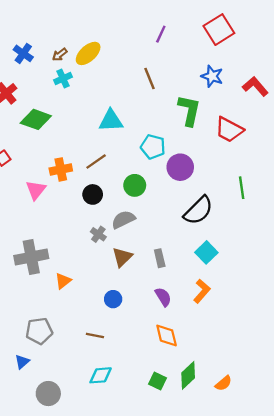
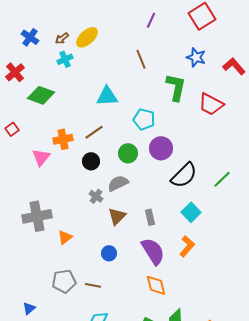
purple circle: (180, 167) -> (161, 148), moved
green line: (242, 188) -> (222, 179), moved, turned 54
purple semicircle: (163, 297) -> (153, 251), size x1.6
gray pentagon: (39, 331) -> (64, 281), moved

